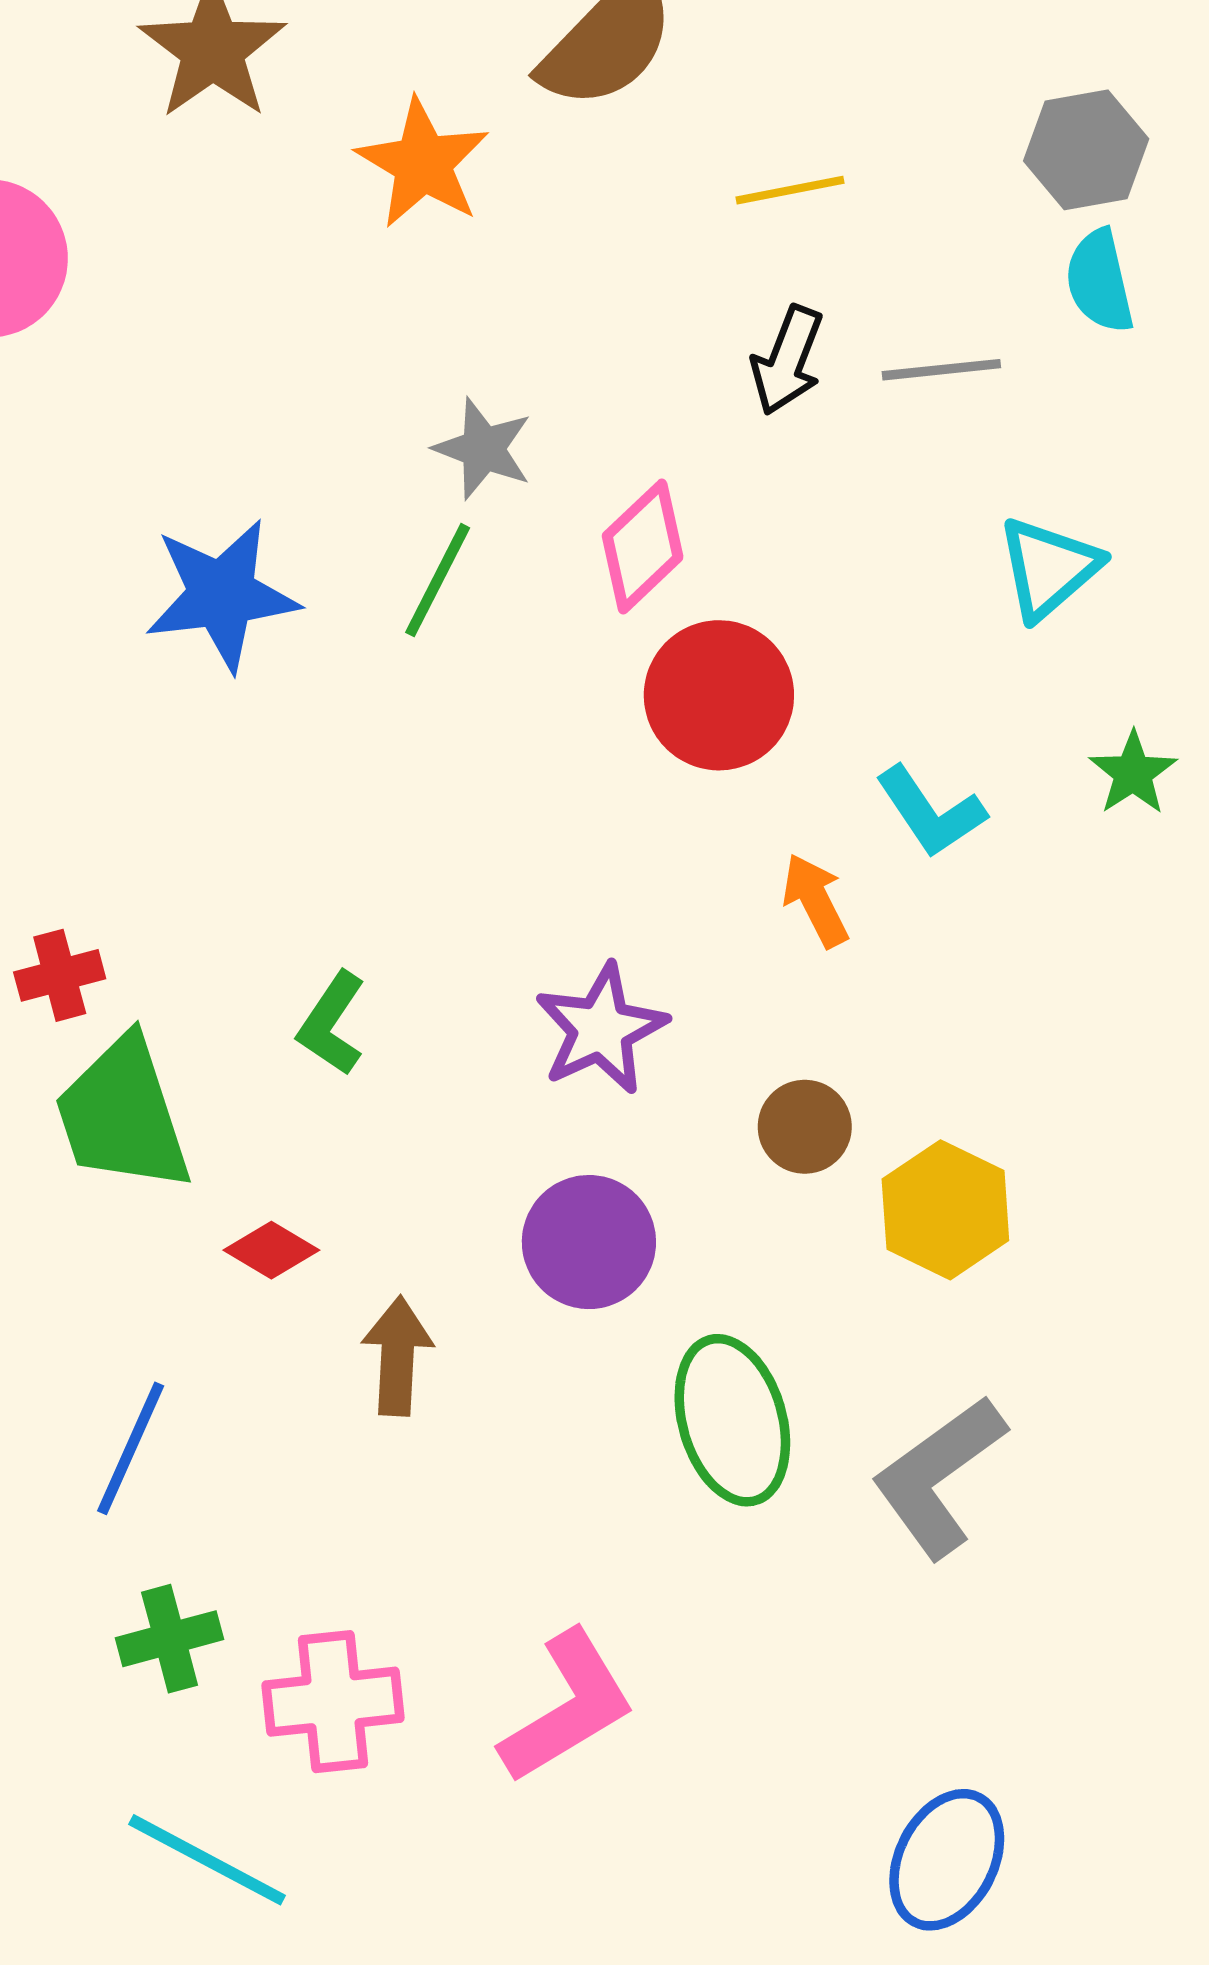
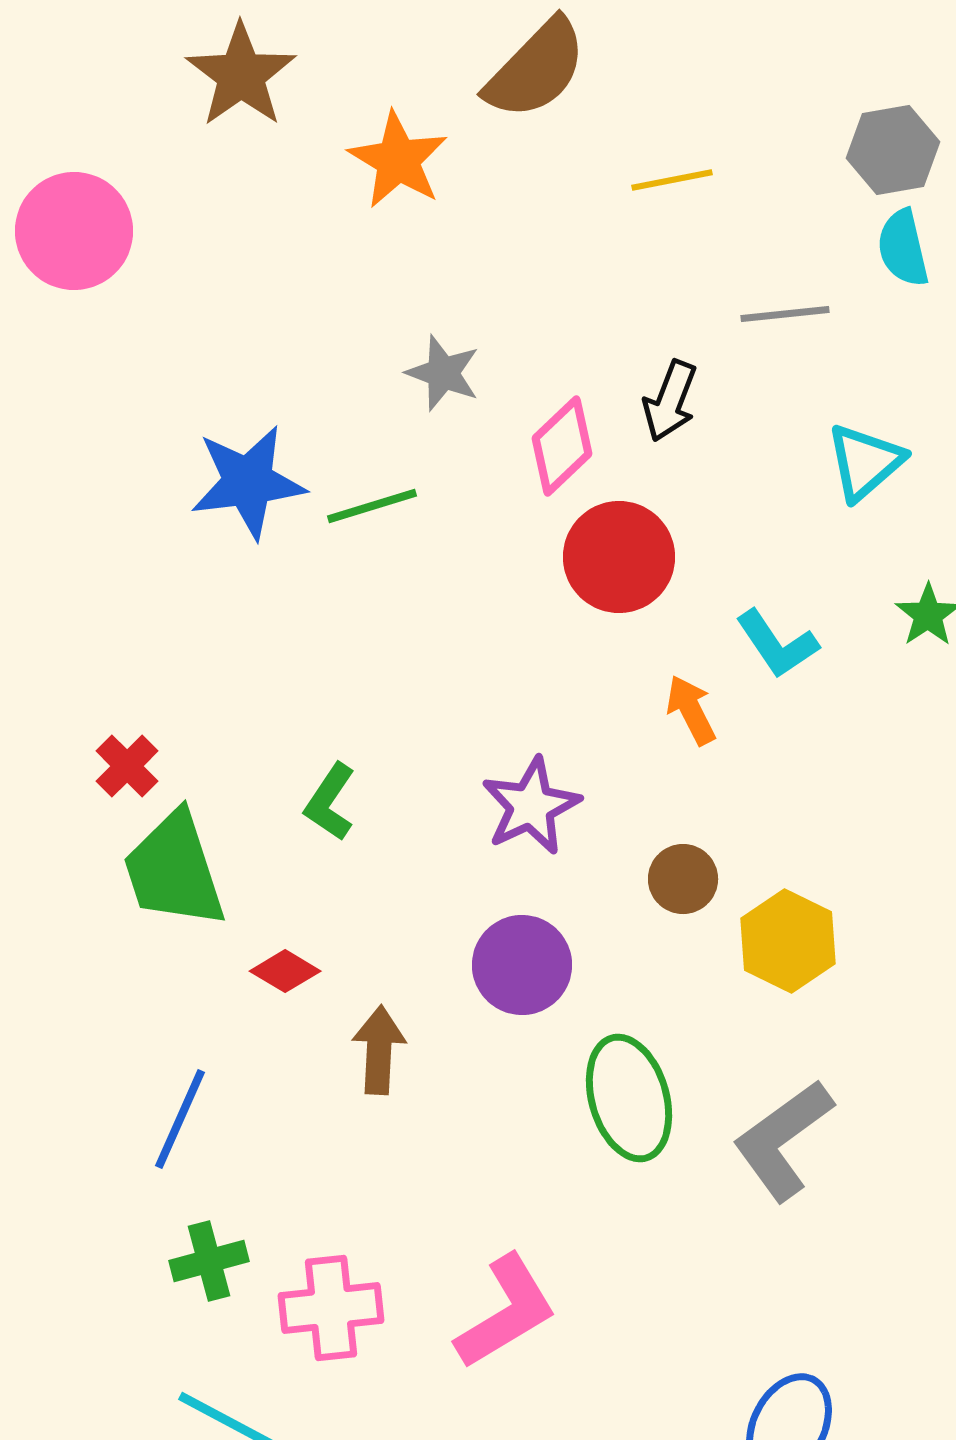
black arrow: (787, 360) -> (670, 401), moved
green line: (438, 580) -> (372, 506), moved, turned 46
red cross: (60, 975) -> (127, 766), turned -30

